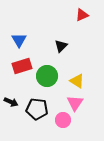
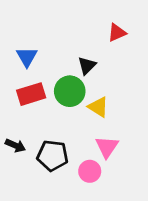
red triangle: (82, 15) -> (117, 33), moved
green circle: (47, 76) -> (70, 91), moved
yellow triangle: (77, 81) -> (98, 107), moved

